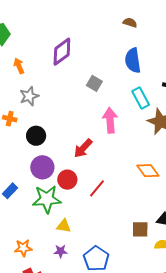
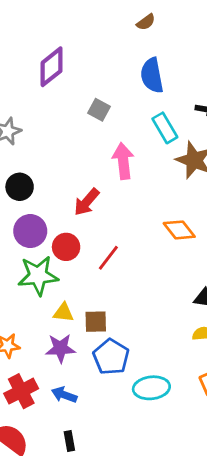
brown semicircle: (130, 23) -> (146, 22), turned 128
brown square: (140, 229) -> (96, 322), moved
purple star: (61, 251) -> (60, 348), size x1.5

